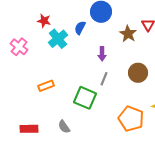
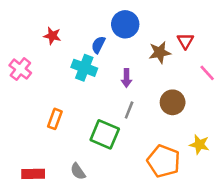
brown star: (128, 34) -> (160, 52), turned 30
cyan cross: (58, 39) -> (84, 68), moved, turned -30
orange rectangle: (46, 86) -> (55, 119), turned -49

